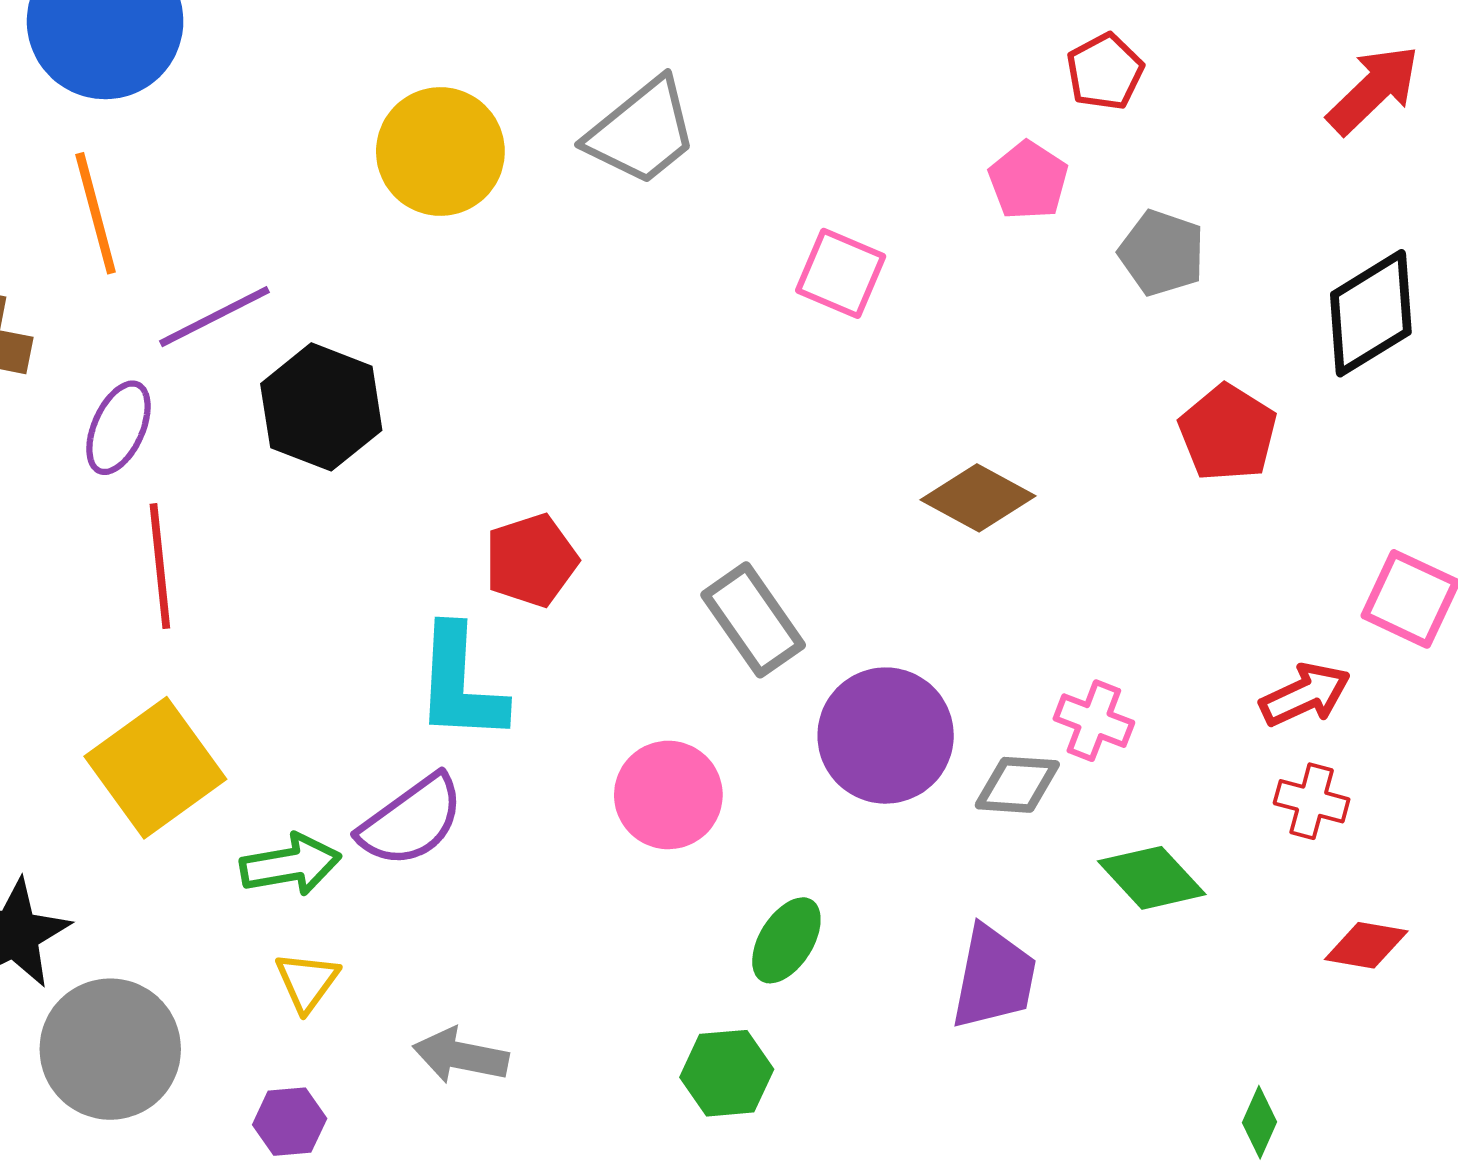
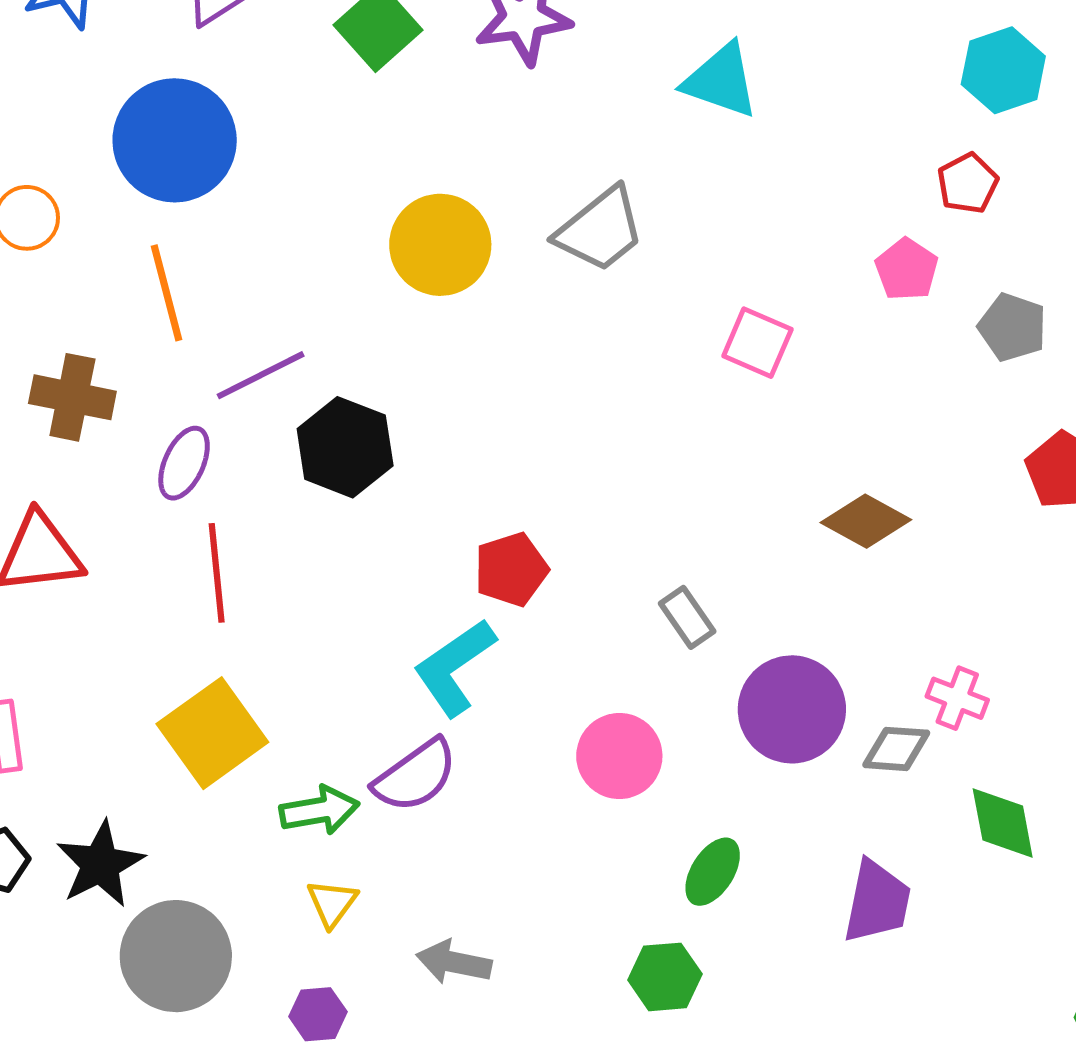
gray rectangle: (753, 620) -> (687, 617), size x0.7
cyan L-shape: (460, 684) -> (454, 667), turned 52
green diamond: (1152, 878) -> (1003, 823), turned 32

